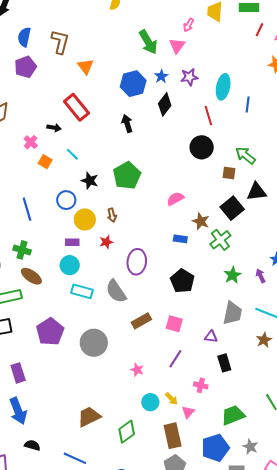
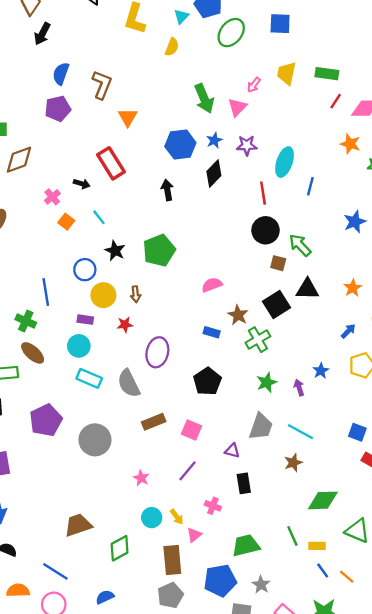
black circle: (202, 147) -> (266, 230), moved
blue line: (27, 209) -> (46, 292), moved

